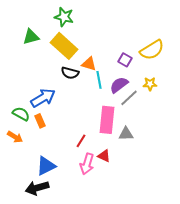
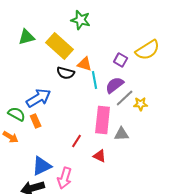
green star: (64, 17) -> (81, 20), moved
yellow star: (150, 84) -> (141, 104), moved
pink arrow: (87, 164) -> (65, 178), moved

